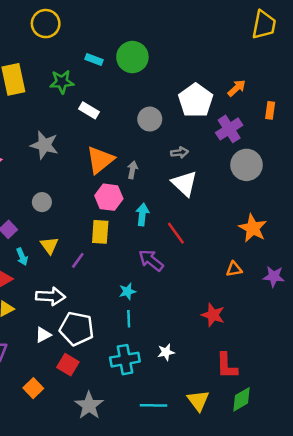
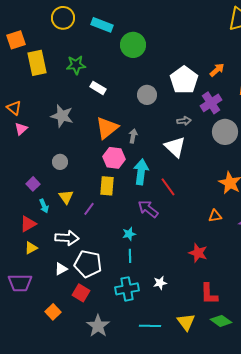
cyan rectangle: (94, 60) -> (102, 25), moved, size x1.5
gray arrow: (180, 153) -> (184, 121), moved
cyan arrow: (142, 215) -> (141, 172), size x1.4
green diamond: (242, 399) -> (221, 321), turned 65

